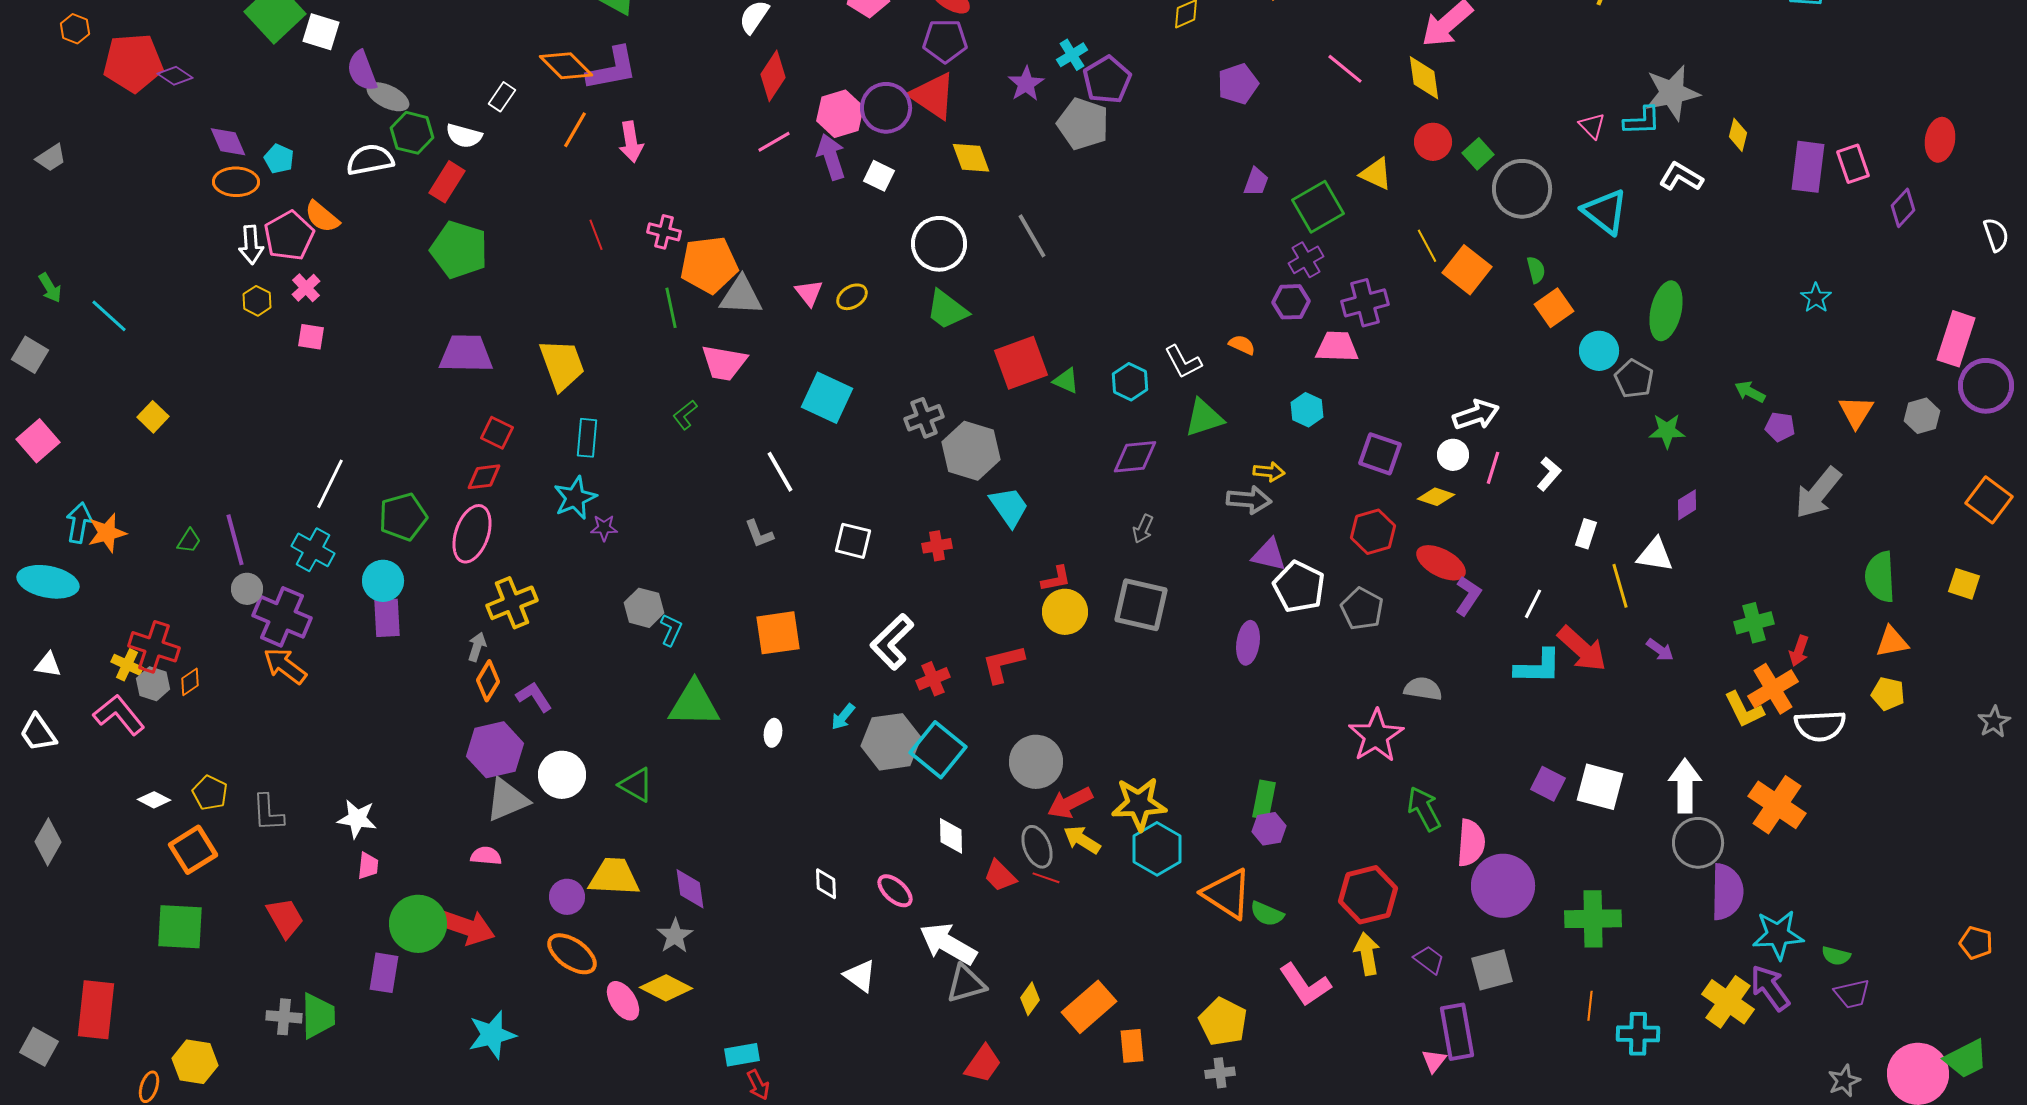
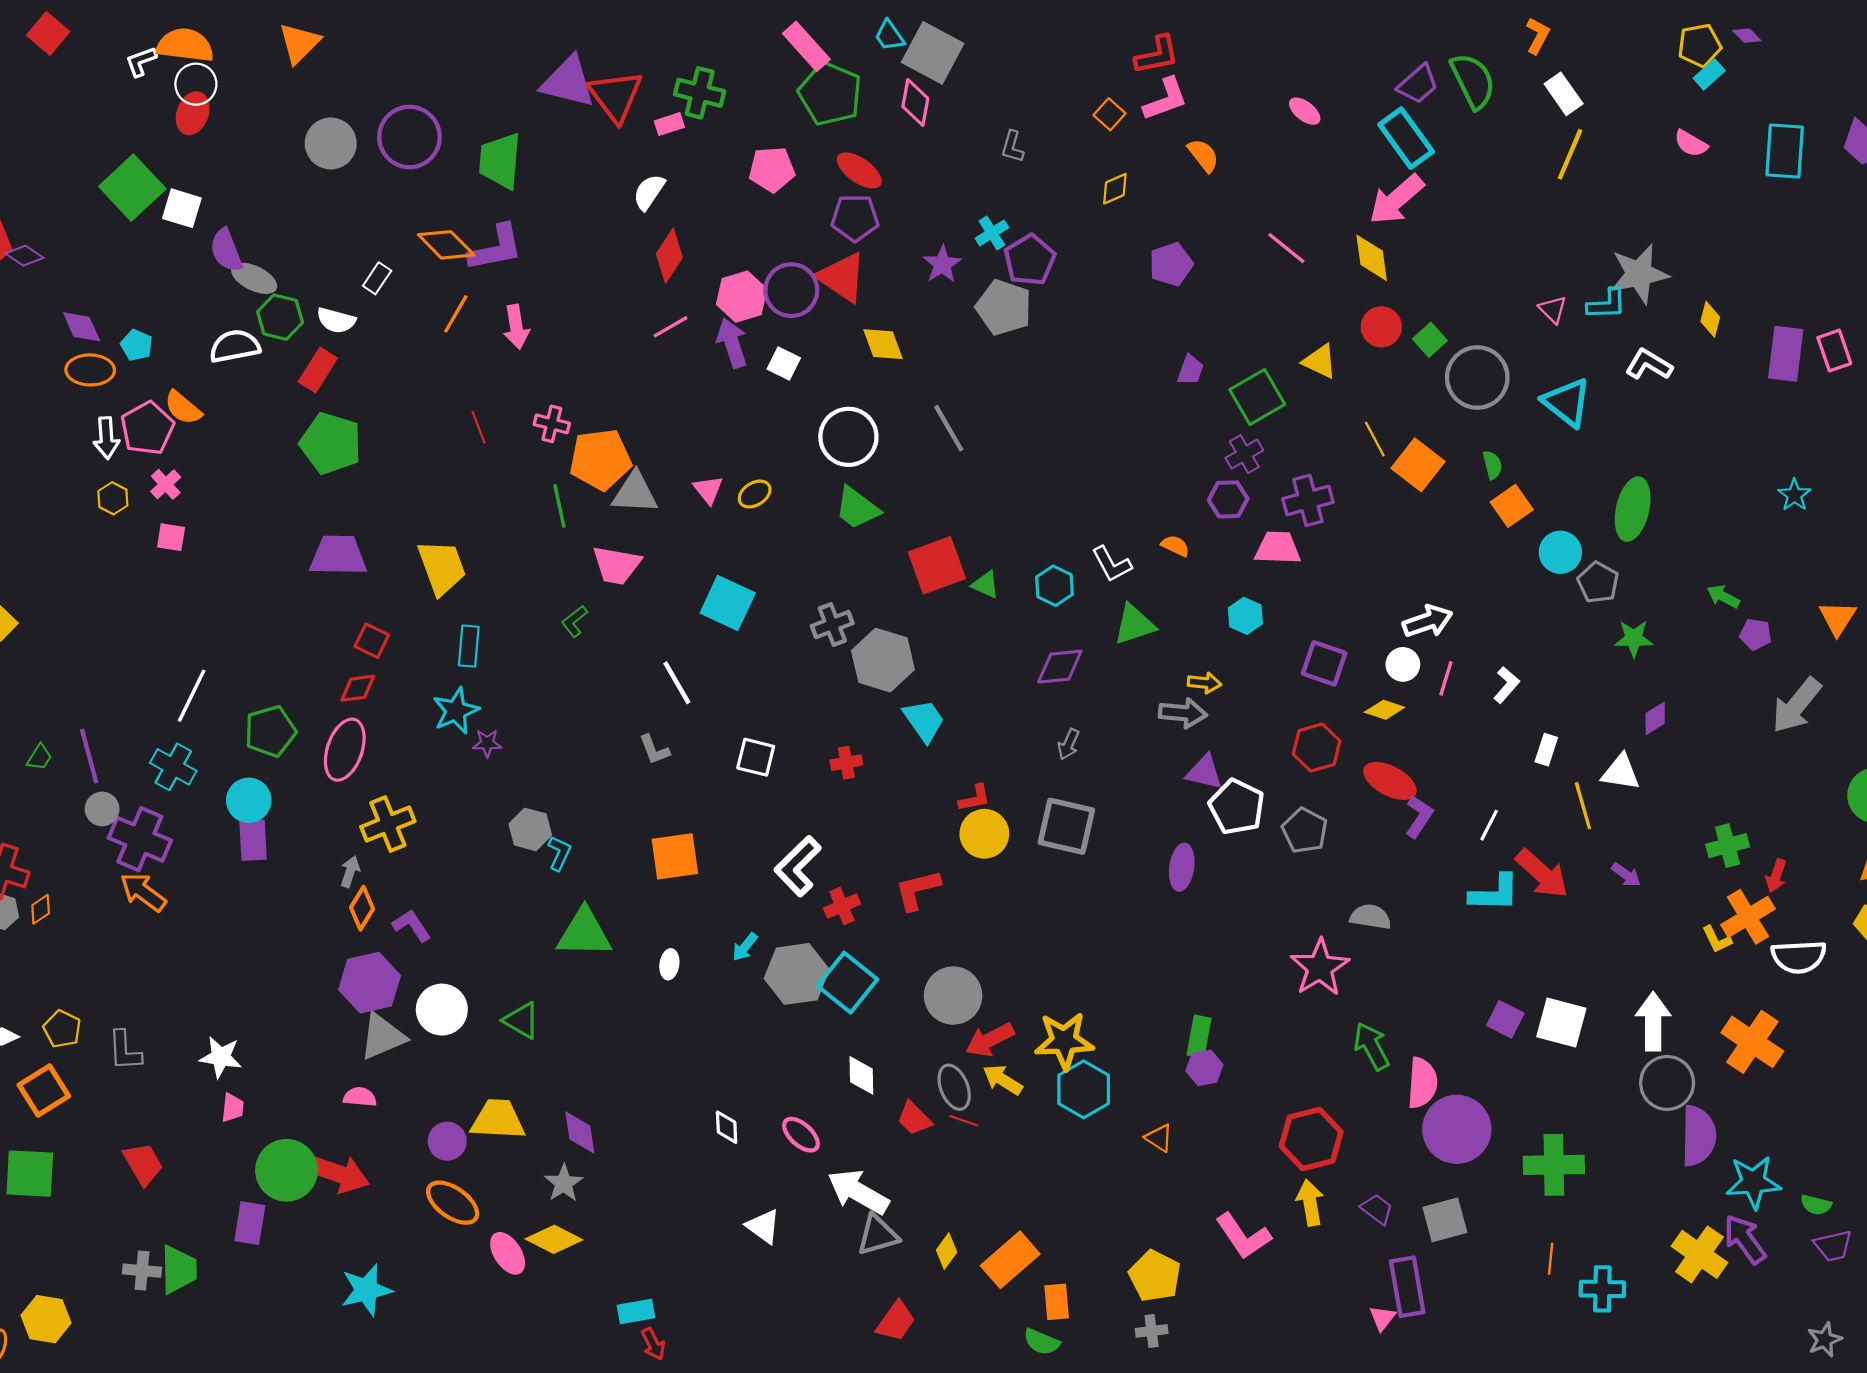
yellow L-shape: (1744, 710) -> (1717, 939), size x0.7
orange triangle: (1227, 894) -> (1159, 1138), size x0.5
green semicircle: (1267, 914) -> (1042, 1342), moved

